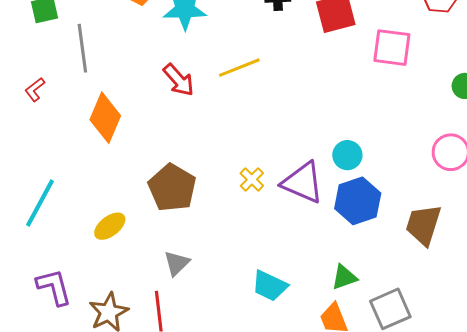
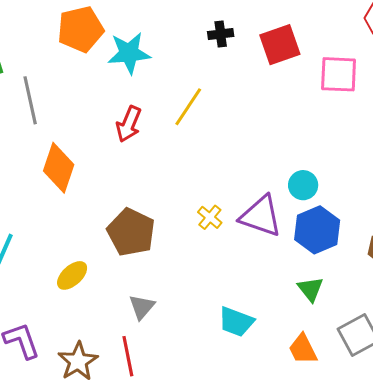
yellow line: (239, 68) -> (188, 107), turned -30
red arrow: (179, 80) -> (129, 124), turned 69
green triangle: (344, 277) -> (310, 289), moved, turned -44

